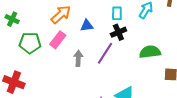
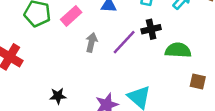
black cross: (118, 32) -> (151, 29), moved

